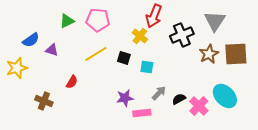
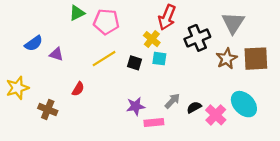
green triangle: (67, 21) -> (77, 13), moved
cyan square: (147, 67) -> (159, 59), moved
yellow star: (17, 68) -> (17, 88), moved

